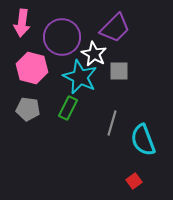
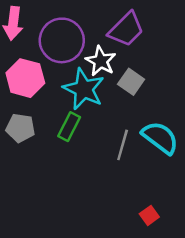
gray square: (119, 71) -> (131, 82), turned 35
cyan semicircle: (143, 140) -> (160, 138), moved, turned 148

